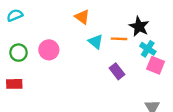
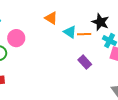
cyan triangle: (96, 42) -> (70, 32), moved
pink circle: (49, 50) -> (16, 38), moved

